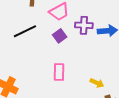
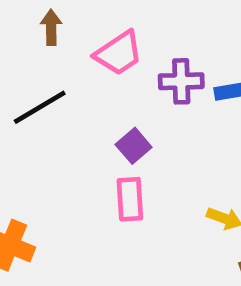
purple square: (60, 36) -> (134, 146), moved

